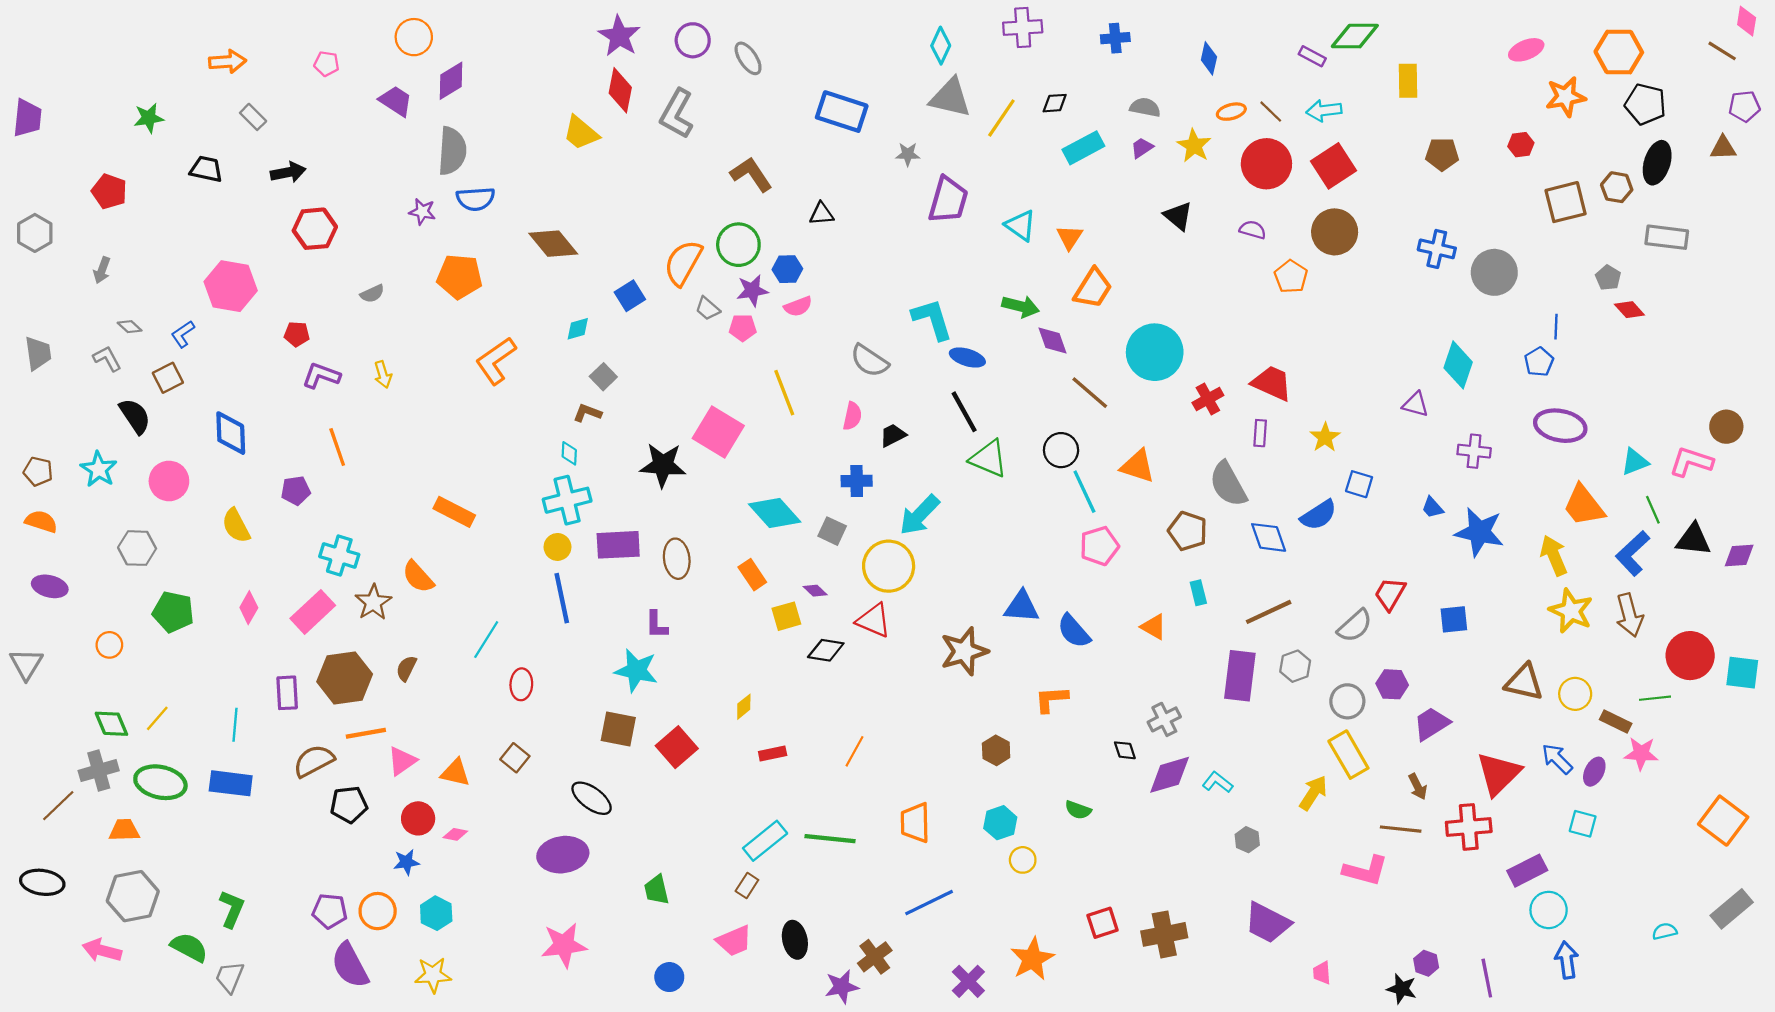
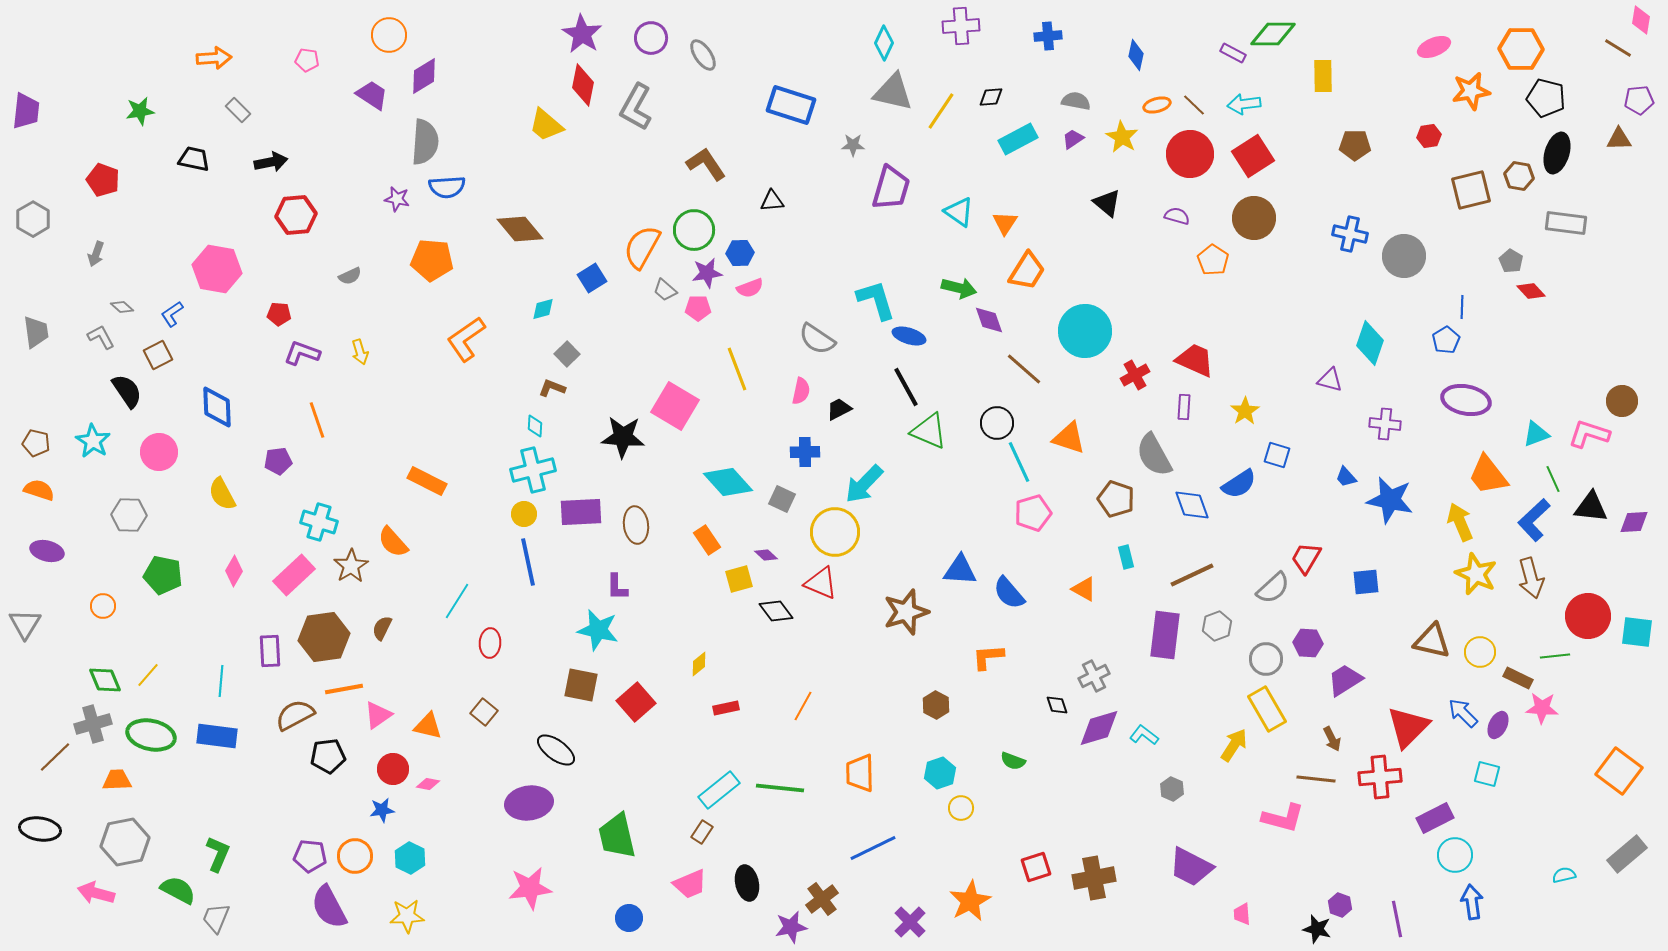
black diamond: (826, 650) -> (776, 611), turned 44
green trapezoid: (657, 890) -> (617, 836), size x1.6

